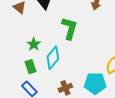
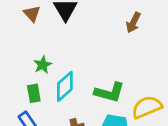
green L-shape: (70, 28) -> (109, 92), moved, turned 80

